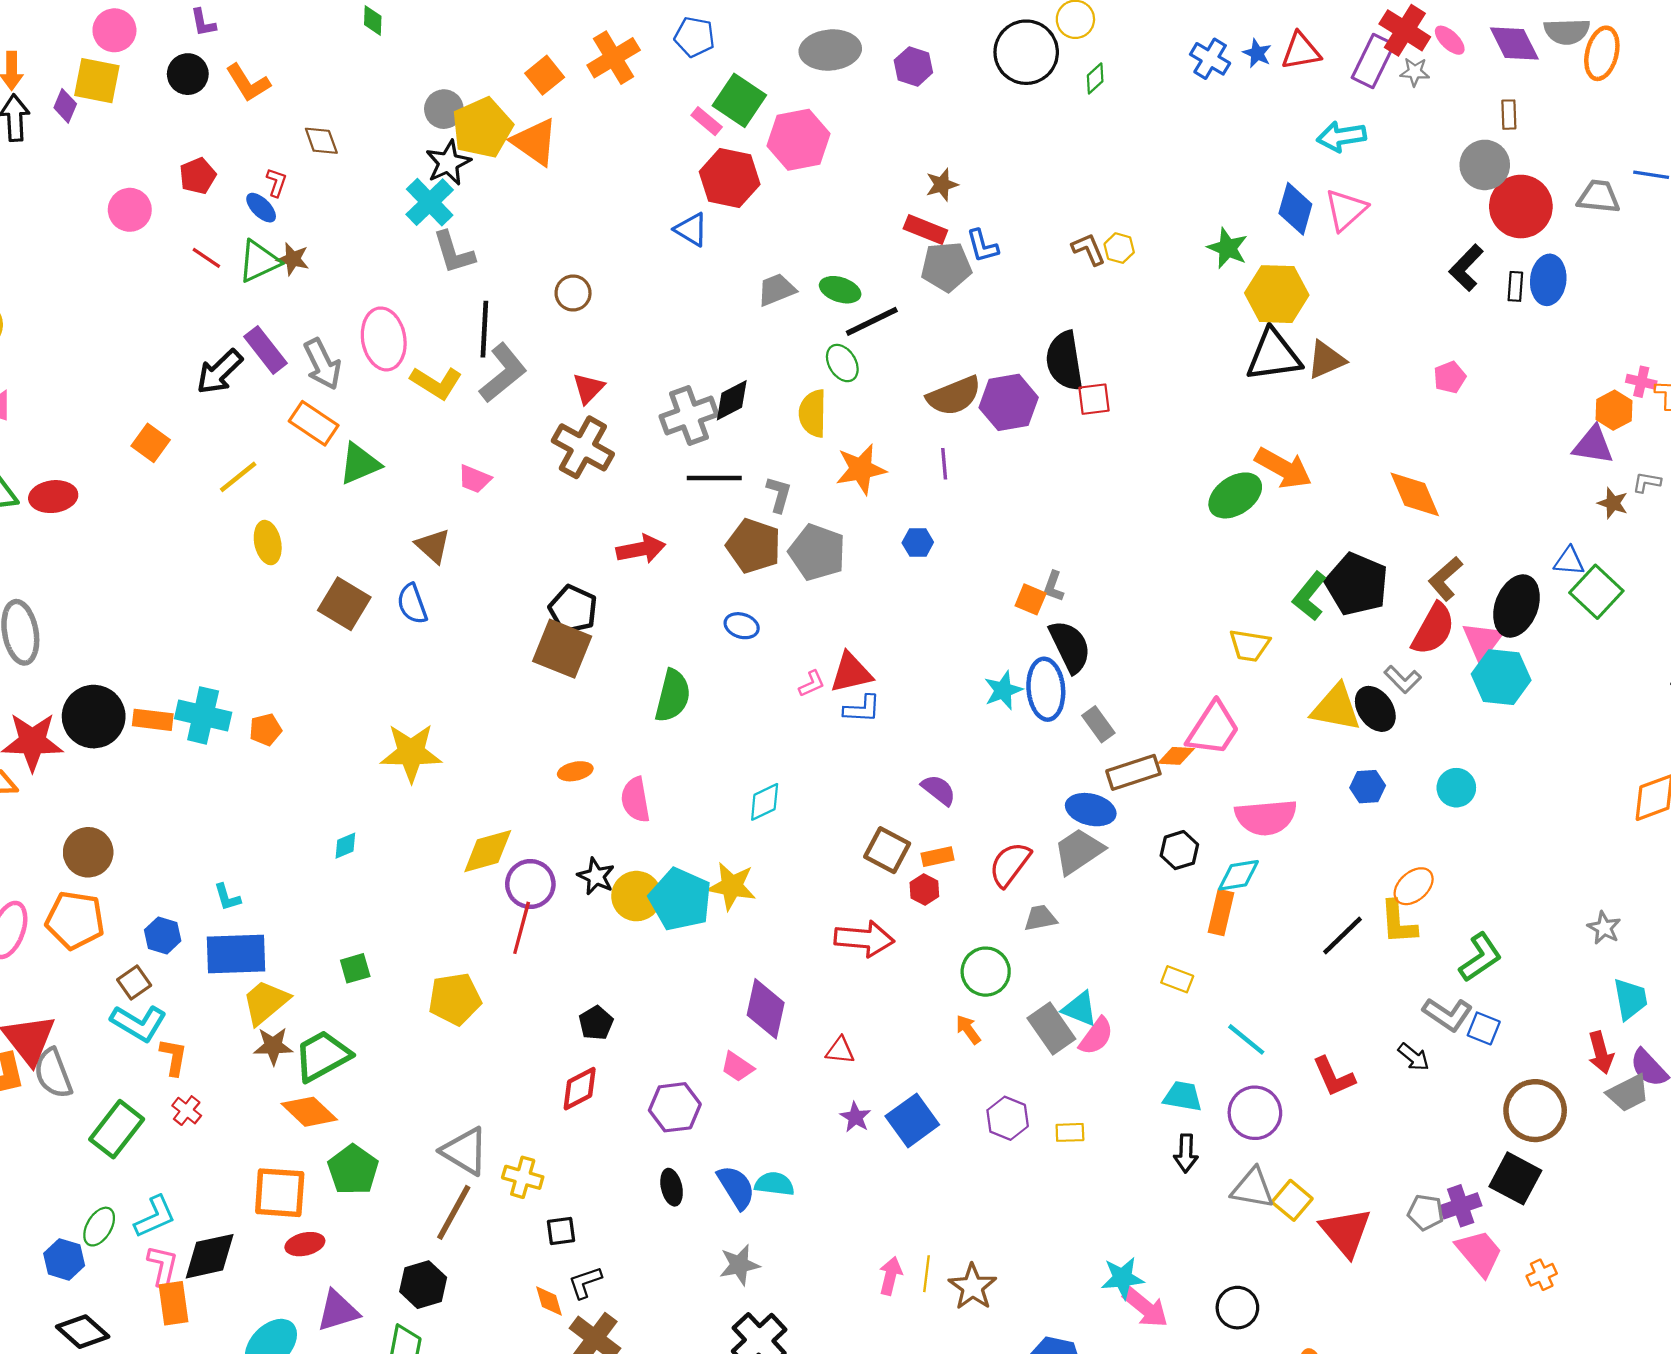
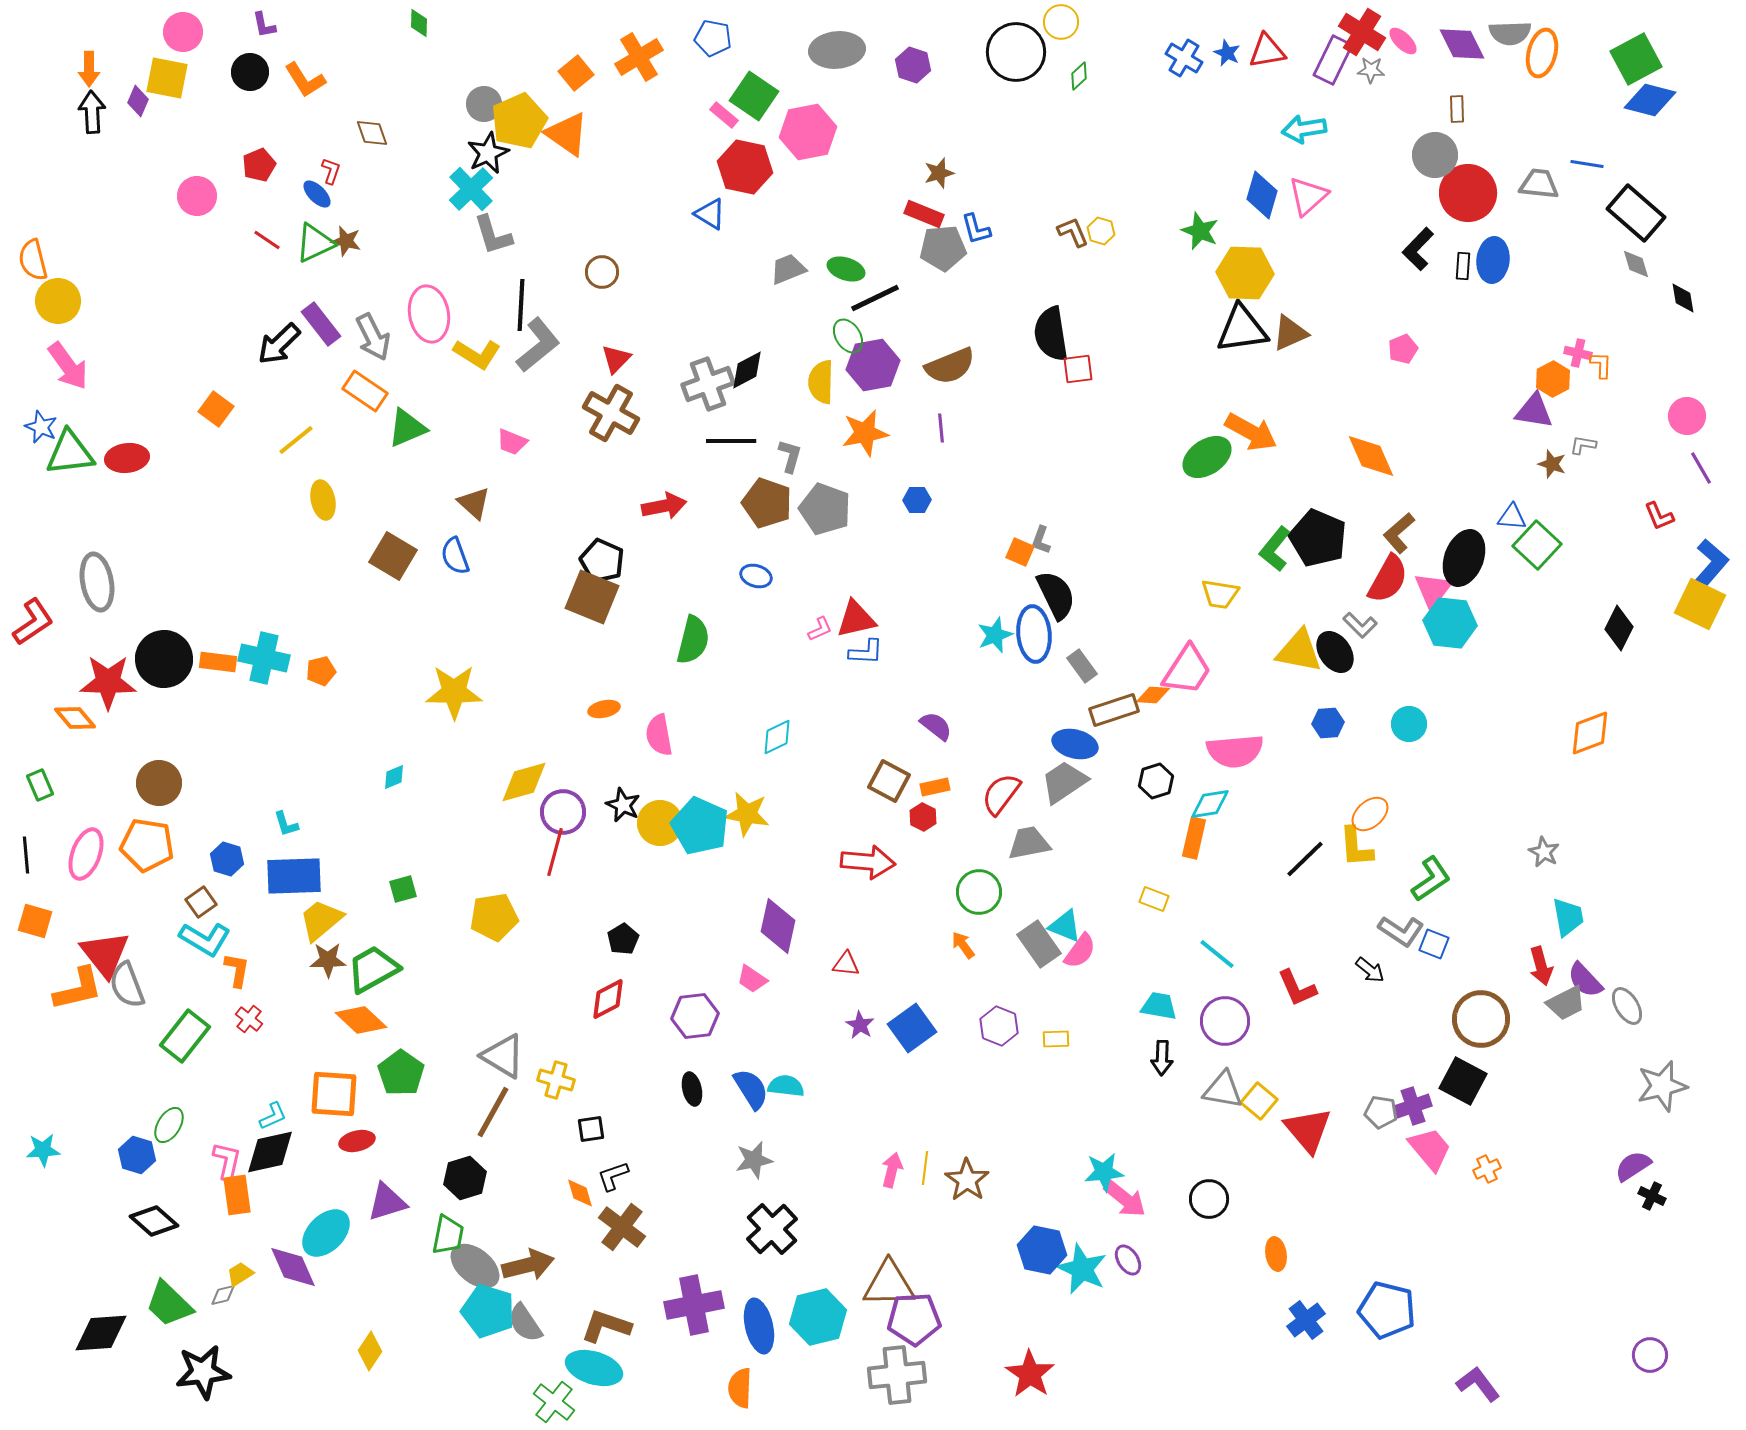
purple hexagon: (1009, 402) -> (873, 365), moved
gray trapezoid: (1040, 918) -> (1029, 843), size x1.4
cyan L-shape: (155, 1217) -> (273, 1116), moved, size x0.7

